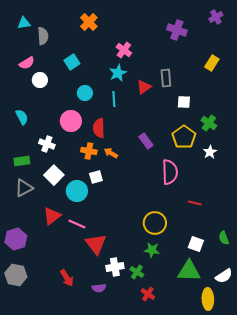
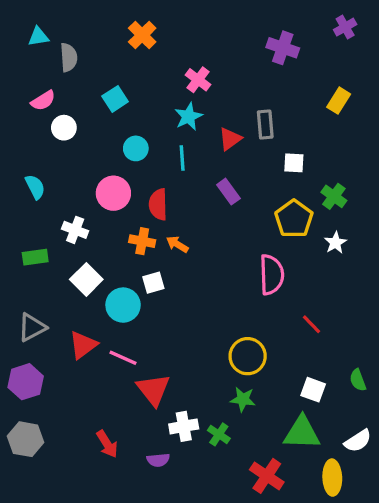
purple rectangle: (146, 141) -> (228, 192), moved
gray triangle: (24, 188) -> (32, 327), moved
red line: (195, 203) -> (312, 324), turned 32
red cross: (148, 294) -> (267, 476), moved, size x1.5

